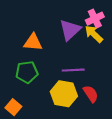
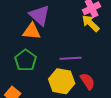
purple triangle: (70, 30) -> (40, 15), moved, turned -35
green pentagon: (27, 72) -> (26, 60), turned -30

